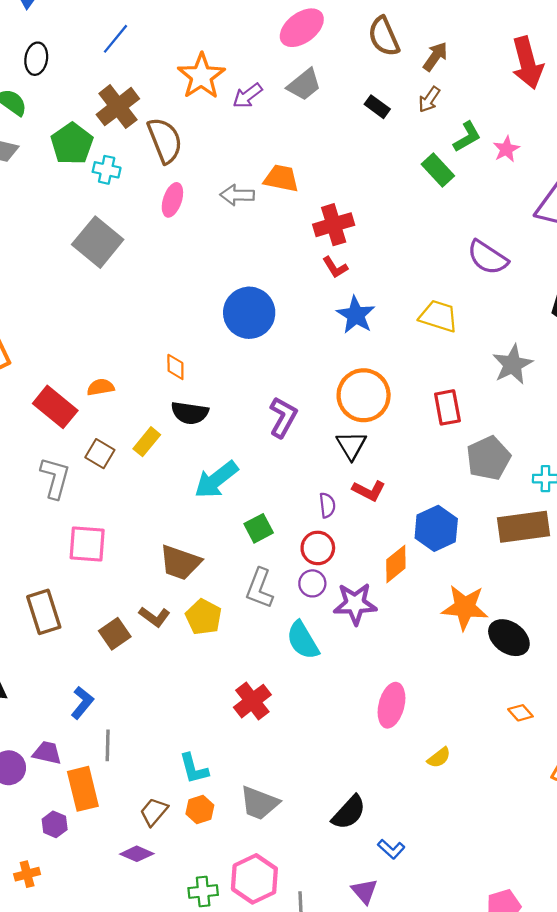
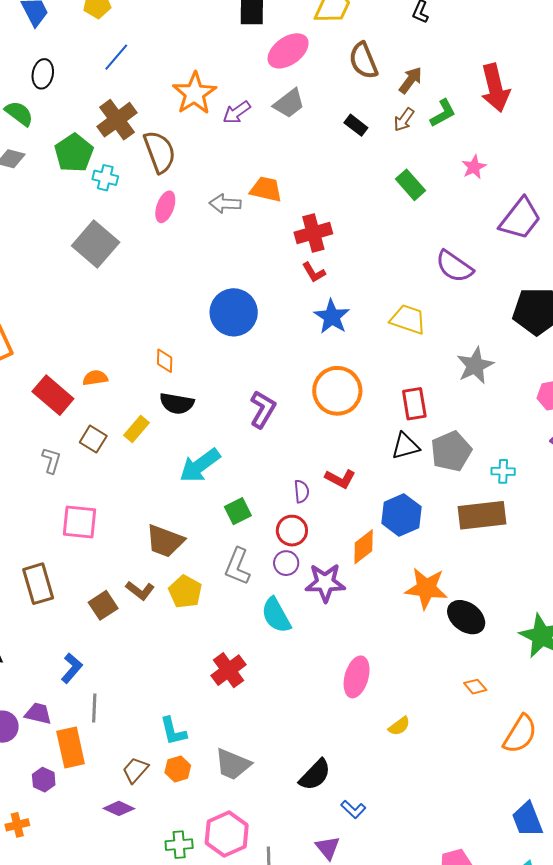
green L-shape: (467, 137) -> (443, 113), moved
black triangle: (351, 445) -> (405, 446), moved, turned 44
gray L-shape: (55, 478) -> (51, 460), size x0.7

